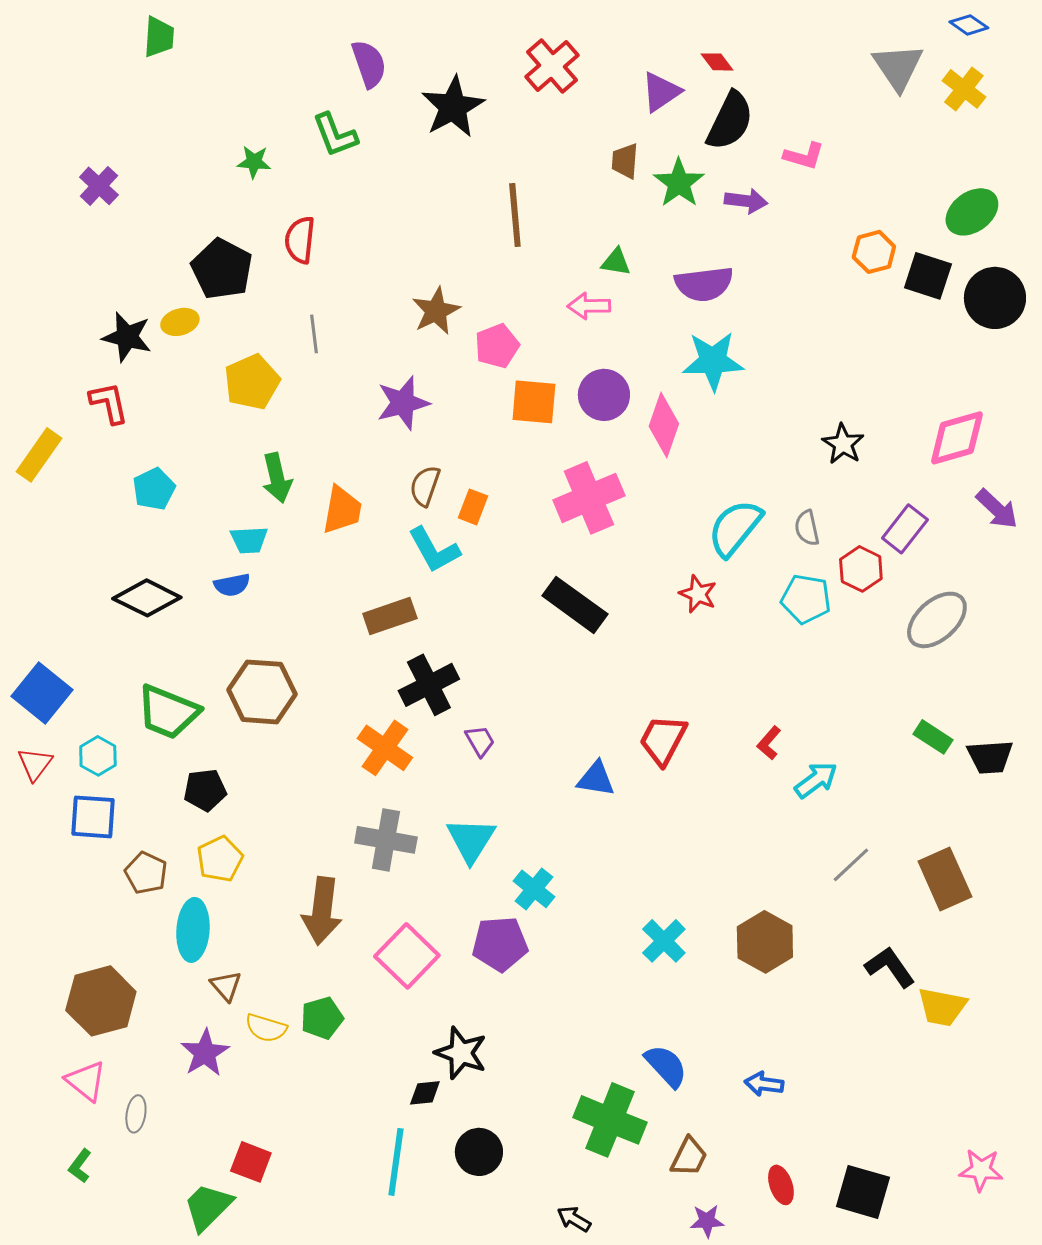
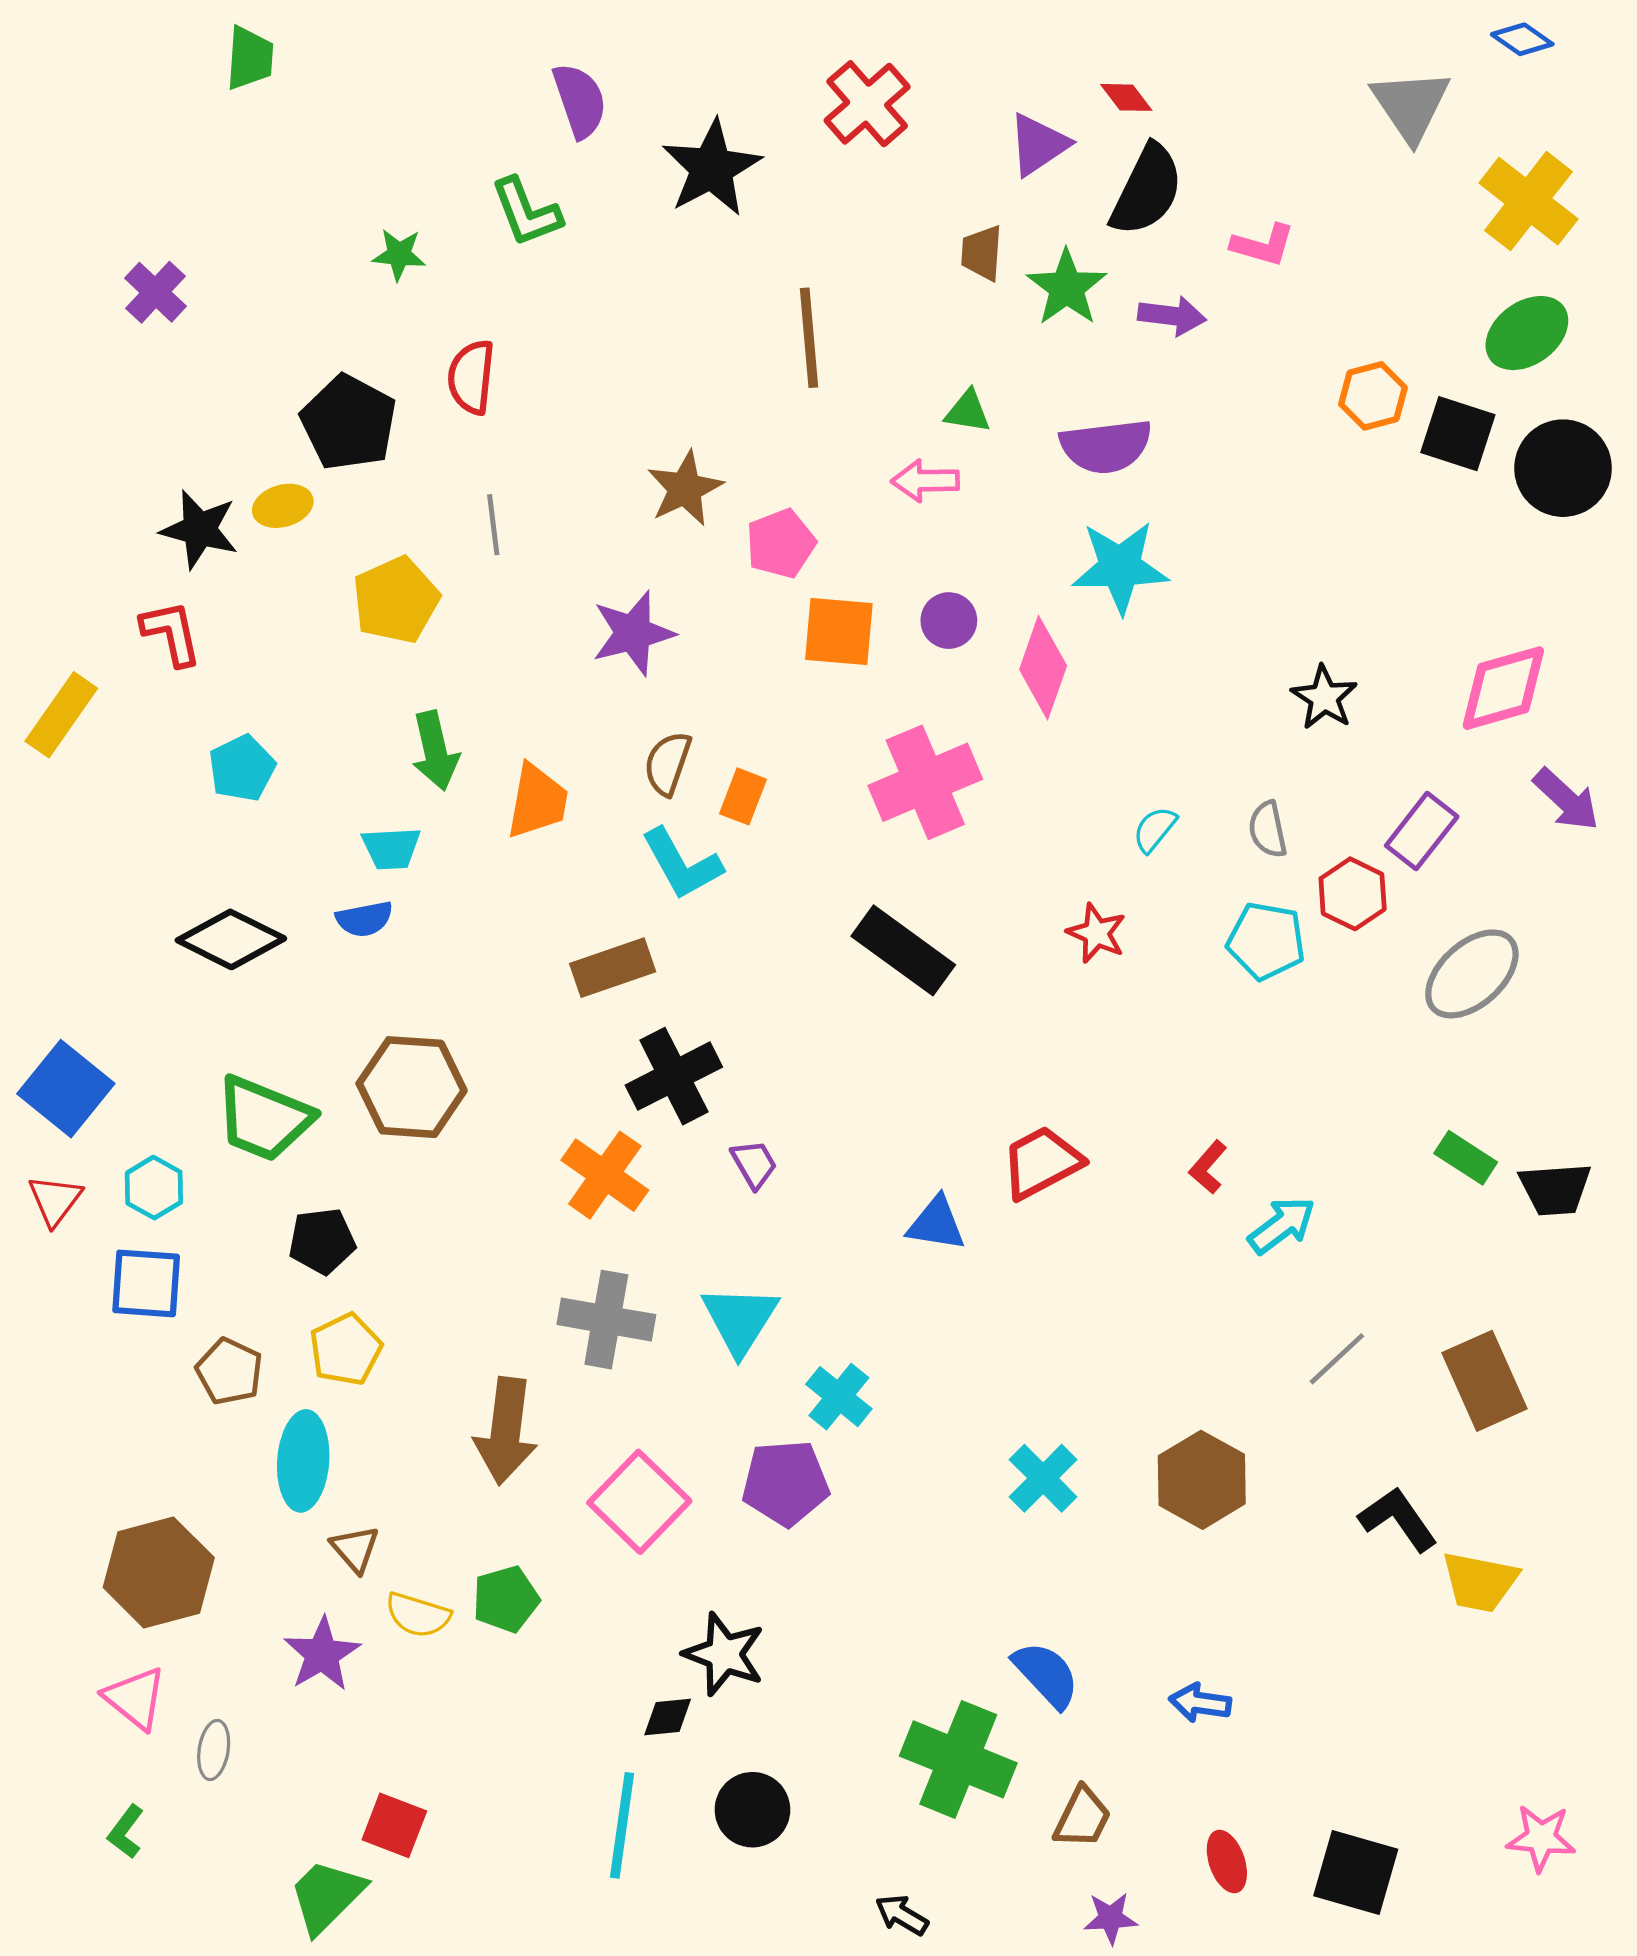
yellow cross: (964, 89) -> (1528, 201), moved, size x1.4
purple circle: (604, 395) -> (949, 621), size x0.7
cyan semicircle: (735, 528) -> (1155, 829), size x0.5
red trapezoid: (663, 740) -> (1042, 1162), turned 34

